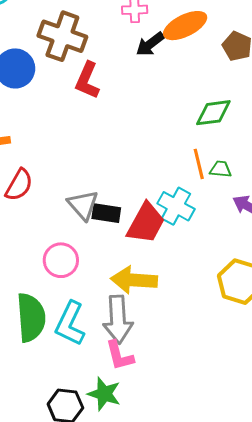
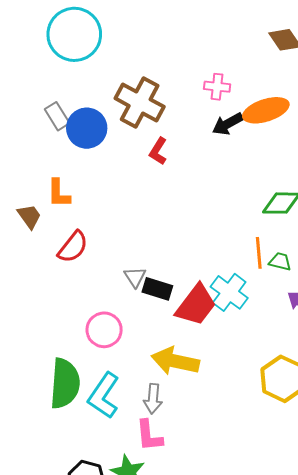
red L-shape: (87, 80) -> (158, 151), size x0.7
gray triangle: (83, 205) -> (135, 277), size x0.7
gray arrow: (118, 319) -> (153, 399), size x0.6

